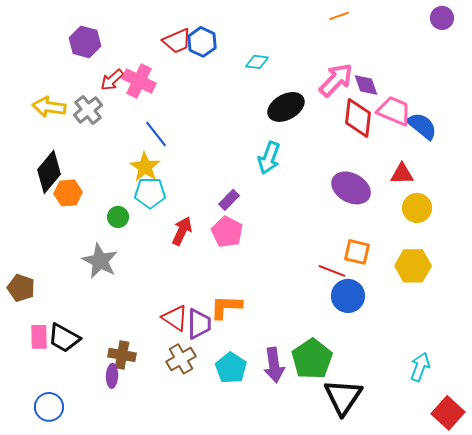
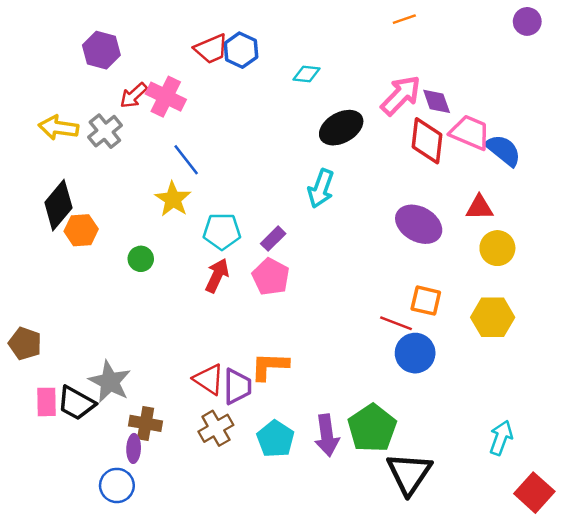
cyan pentagon: (150, 193) -> (222, 231), moved
gray star: (100, 261) -> (110, 382), moved
blue circle: (49, 407) -> (117, 485), moved

